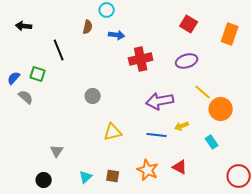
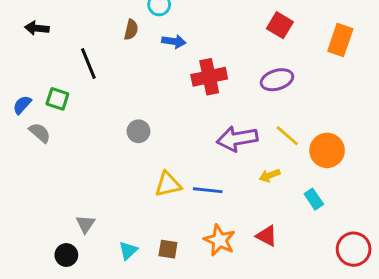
yellow line: (203, 92) -> (287, 136), moved
blue line: (157, 135) -> (208, 190), moved
gray triangle: (57, 151) -> (85, 224), moved

